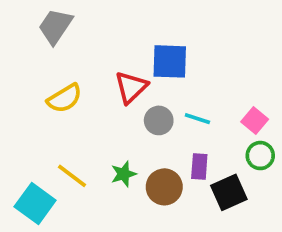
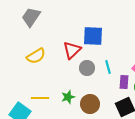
cyan line: (197, 119) -> (108, 67), turned 56
purple rectangle: (199, 167) -> (124, 82), moved
yellow line: (72, 176) -> (40, 98), turned -36

